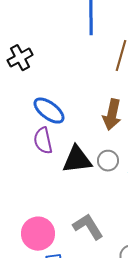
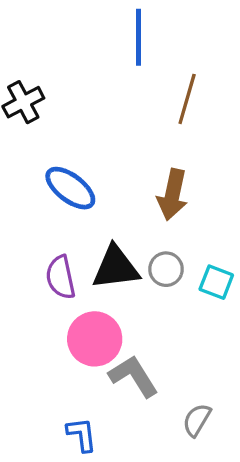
purple semicircle: (43, 141) -> (61, 277), moved
pink circle: (38, 234) -> (95, 339), moved

